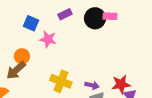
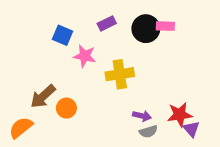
orange circle: (22, 56) -> (66, 108), moved
yellow cross: (61, 81) -> (120, 74), moved, turned -30

